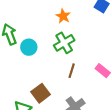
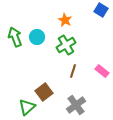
cyan circle: (29, 47) -> (37, 37), moved

